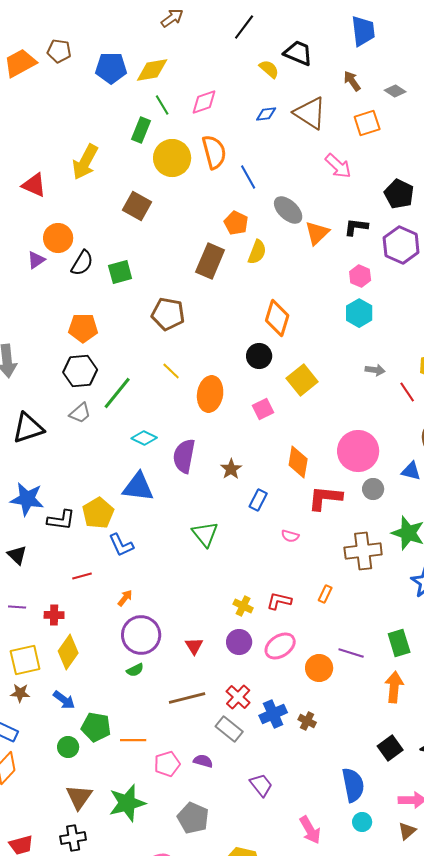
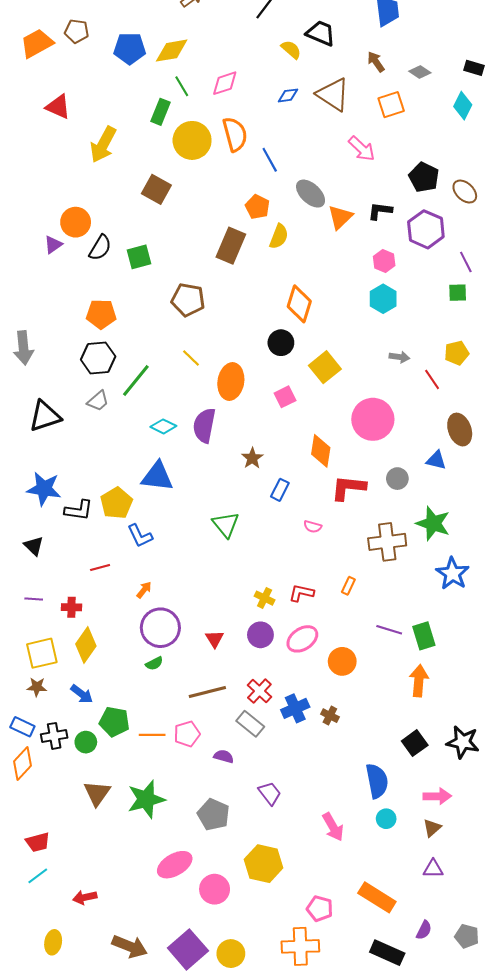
red triangle: (34, 185) -> (58, 107), moved
pink circle: (358, 451) -> (373, 419), moved
purple semicircle: (184, 456) -> (204, 425), moved
purple line: (351, 653) -> (389, 630), moved
pink pentagon: (167, 764) -> (187, 734), moved
purple trapezoid: (261, 785) -> (270, 793), moved
black cross: (73, 838) -> (54, 736), moved

